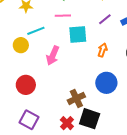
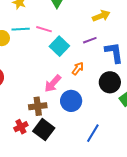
pink line: (63, 16) -> (44, 29), moved
cyan square: (78, 35) -> (59, 46), turned 30
pink arrow: (53, 56) -> (53, 83), moved

